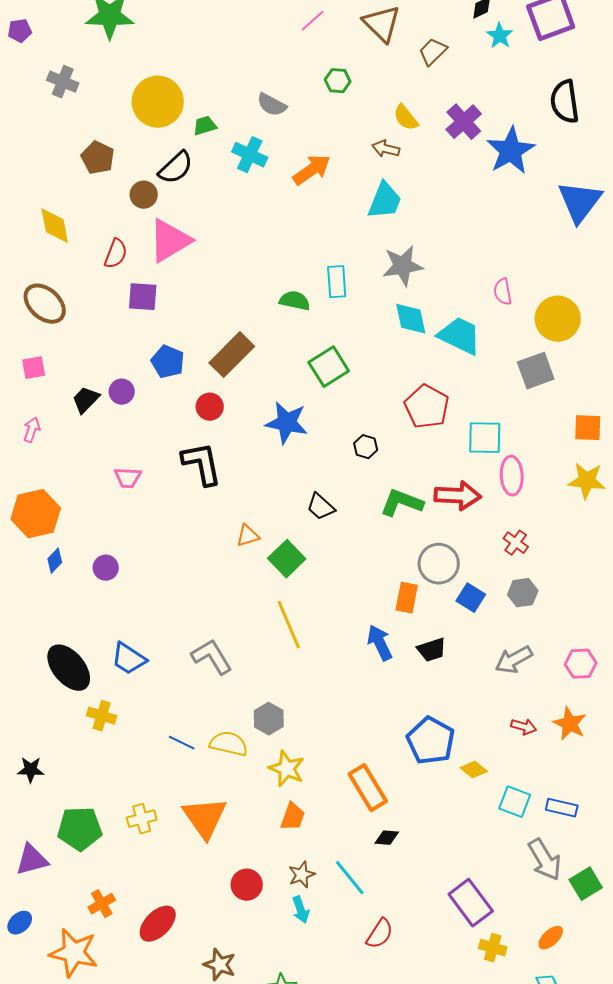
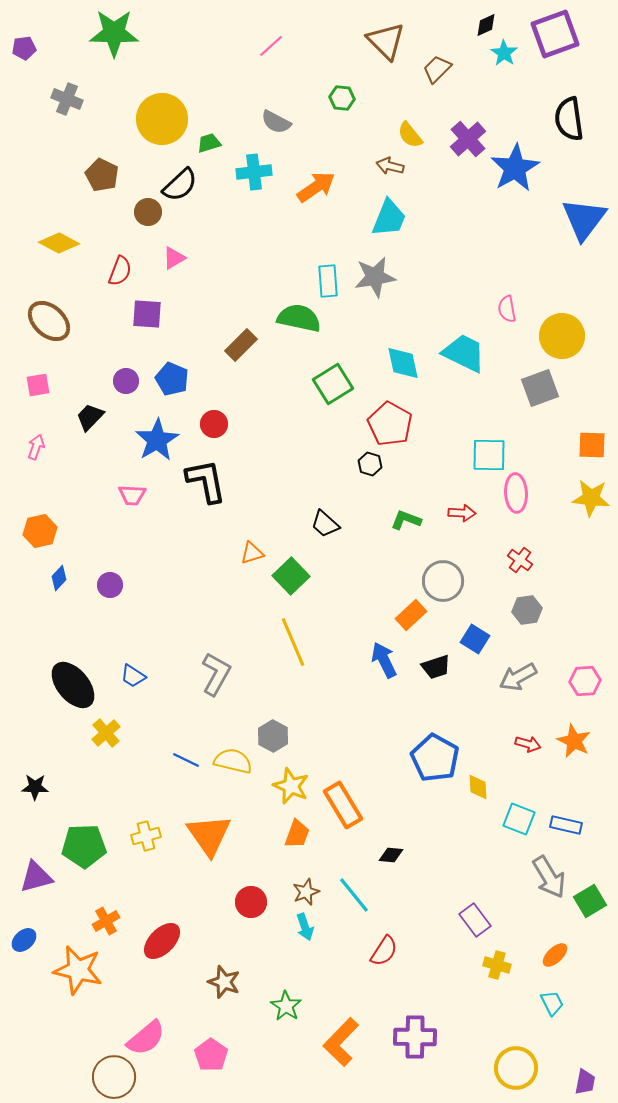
pink line: (313, 21) -> (271, 46), moved
cyan cross: (250, 155) -> (254, 172), turned -32
yellow diamond: (55, 226) -> (59, 243), turned -51
pink triangle: (170, 241) -> (174, 258), size x0.5
gray star: (403, 266) -> (375, 277), moved
cyan rectangle: (337, 282) -> (328, 281), moved
green semicircle: (295, 301) -> (299, 318), size x1.4
cyan diamond: (411, 319) -> (403, 363), moved
brown rectangle: (232, 355) -> (241, 345), moved, size x0.7
purple circle: (122, 392) -> (126, 381), moved
red pentagon: (427, 407) -> (390, 424), moved
blue star: (287, 423) -> (157, 440), moved, turned 30
red arrow: (458, 496) -> (462, 513), size x0.6
green L-shape: (402, 503) -> (406, 520), size x0.7
orange hexagon: (36, 514) -> (40, 531), size x0.7
orange rectangle: (407, 598) -> (411, 615), turned 36
blue square: (471, 598) -> (475, 639), moved
gray L-shape: (212, 657) -> (216, 674), turned 60
blue trapezoid: (129, 659) -> (133, 676), size x0.7
yellow cross: (102, 716) -> (106, 733), turned 32
yellow diamond: (474, 770) -> (478, 787), turned 48
orange rectangle: (368, 788) -> (343, 805), moved
purple rectangle: (471, 903) -> (475, 920), size x0.7

